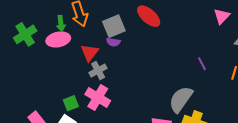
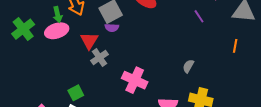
purple line: (202, 64) -> (199, 16), moved
pink cross: (98, 97) -> (135, 80), moved
gray semicircle: (181, 99) -> (188, 66), moved, size x0.5

